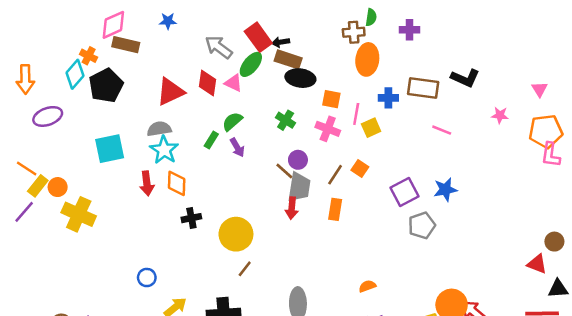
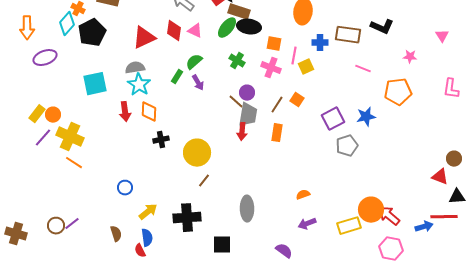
green ellipse: (251, 64) -> (227, 28), moved
orange pentagon: (546, 131) -> (398, 92), moved
orange line: (27, 168) -> (74, 163), moved
purple line: (24, 212) -> (43, 138), moved

